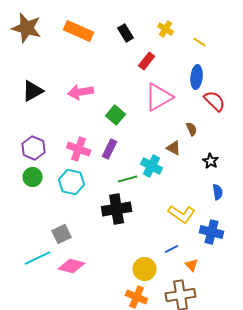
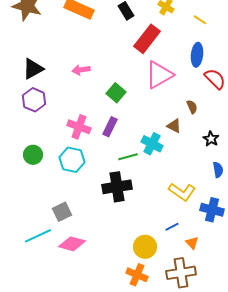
red rectangle: (147, 61) -> (147, 39), size x1.6
pink arrow: (81, 92) -> (81, 70), size x0.7
purple hexagon: (34, 148) -> (34, 100), moved

